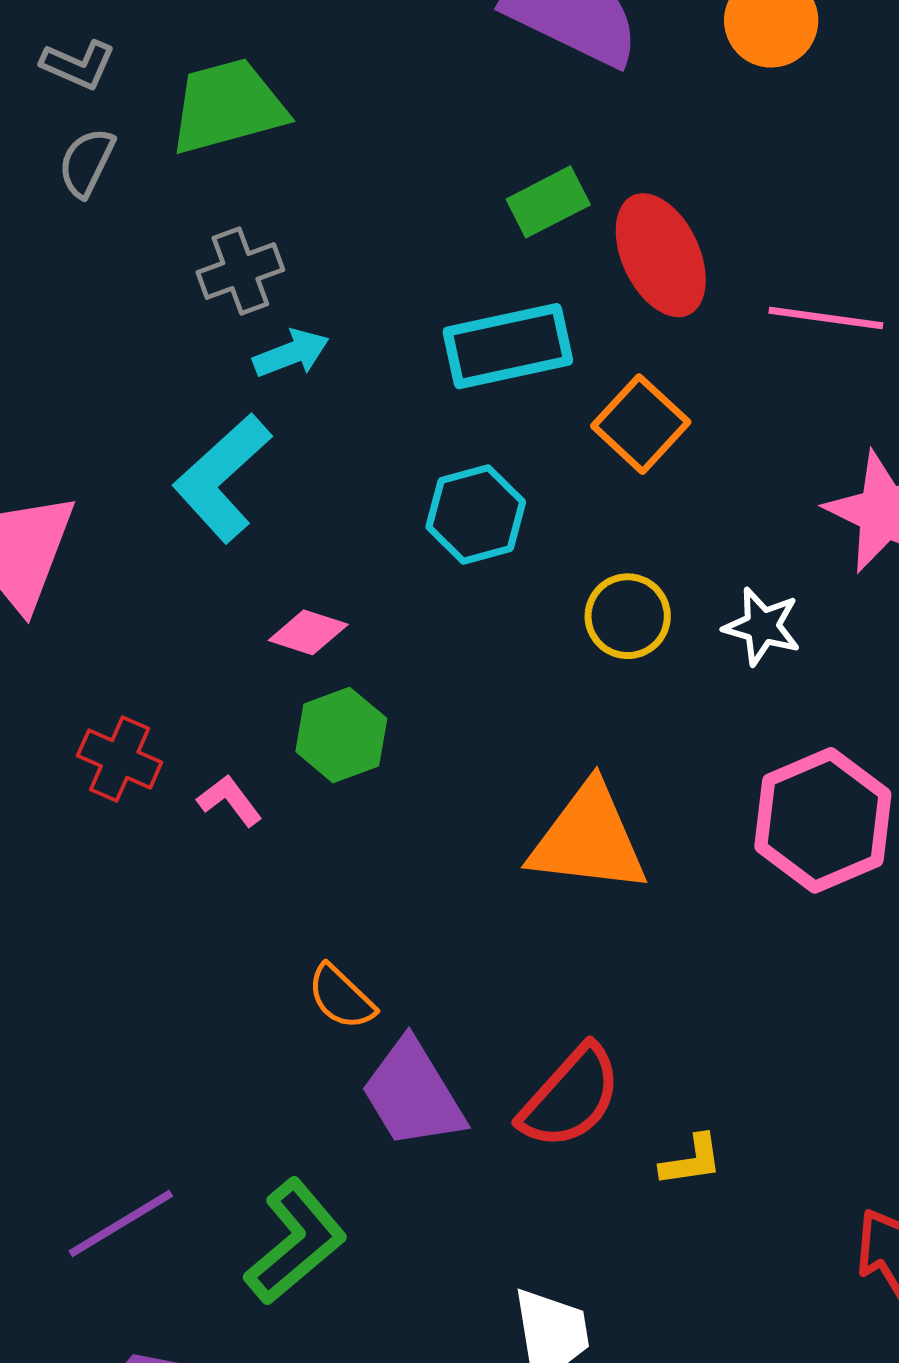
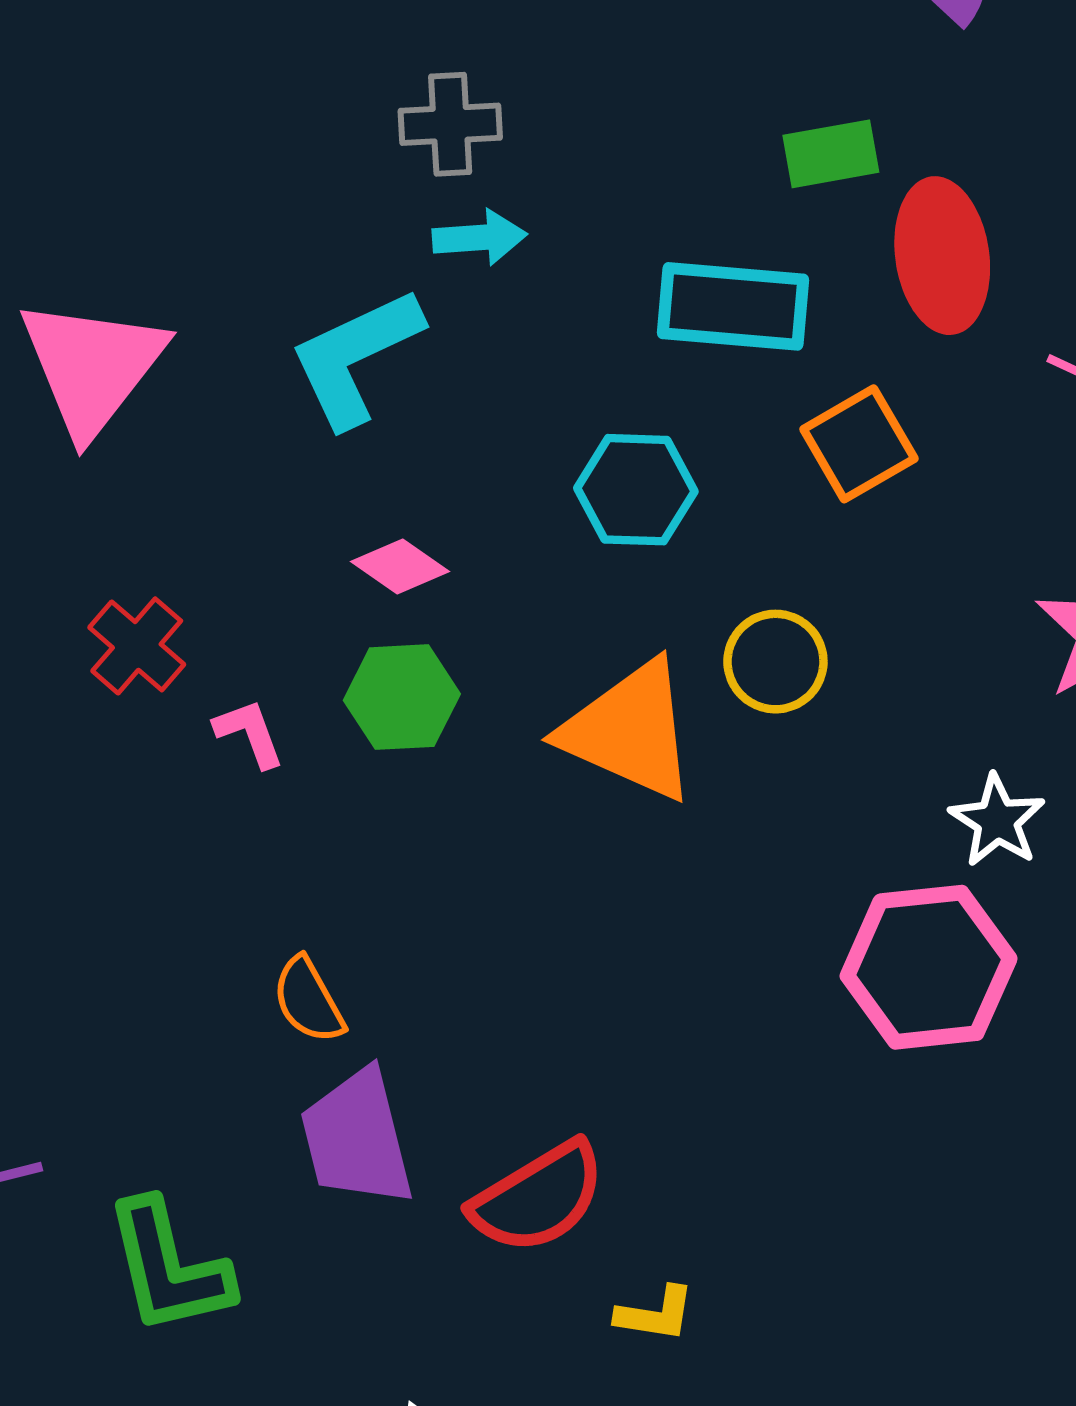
white star: (762, 626) -> (997, 821), moved
orange triangle: (588, 839) -> (629, 731), moved
green L-shape: (295, 1242) -> (168, 1267), turned 100

